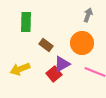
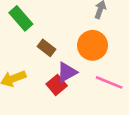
green rectangle: (26, 22) -> (21, 18), turned -42

